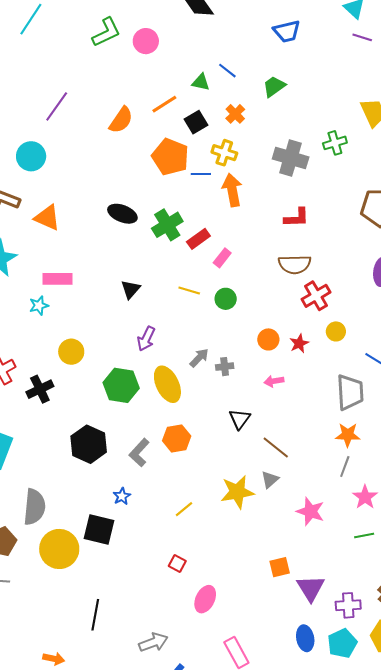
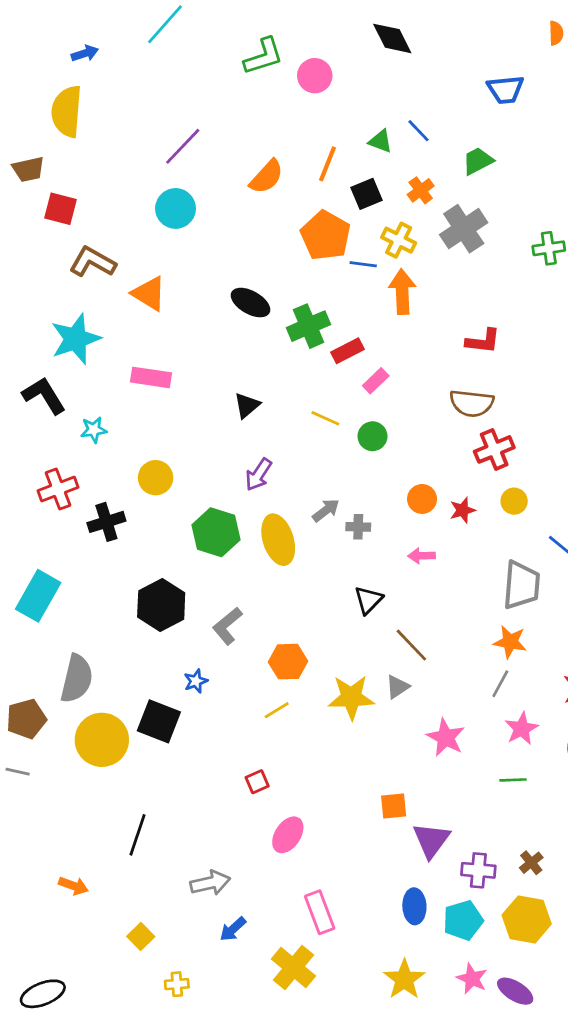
orange line: (164, 104) -> (328, 164), turned -44
cyan circle: (31, 156) -> (176, 208), moved
gray cross: (291, 158) -> (464, 229), moved, turned 32
cyan star: (39, 306) -> (94, 430), moved
orange hexagon: (177, 438) -> (288, 662), moved
red square: (177, 564) -> (257, 782), turned 30

